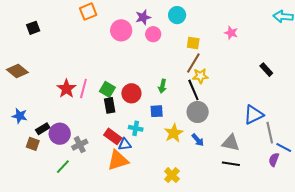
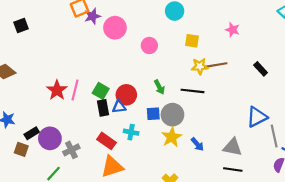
purple star: (143, 17) -> (92, 16), moved
pink circle: (153, 34) -> (149, 45), moved
brown line: (193, 63) -> (216, 65), moved, turned 50
black rectangle: (266, 70) -> (261, 69), moved
yellow star: (200, 76) -> (200, 66), moved
green arrow: (162, 86) -> (159, 87), turned -40
black line: (193, 90) -> (193, 91), turned -60
gray circle: (198, 112) -> (172, 115), moved
blue triangle: (125, 144) -> (119, 107), moved

